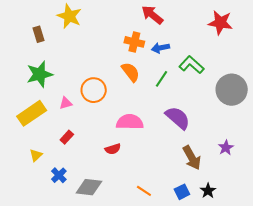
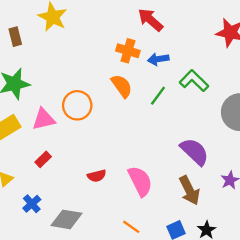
pink triangle: (66, 103) -> (44, 119), size x1.5
purple semicircle: (178, 118) -> (195, 152), moved
pink semicircle: (130, 122) -> (140, 181), moved, turned 60

